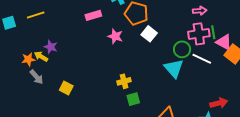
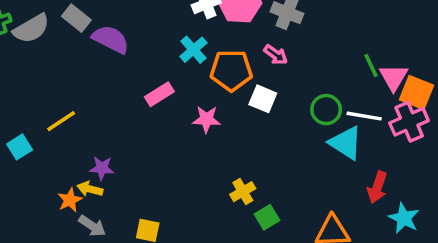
pink arrow: (200, 11) -> (276, 55), moved, turned 56
pink cross: (199, 34) -> (409, 122), moved
pink triangle: (224, 42) -> (394, 77), turned 48
cyan triangle: (174, 68) -> (346, 143), moved
red arrow: (219, 103) -> (377, 187), moved, turned 138

